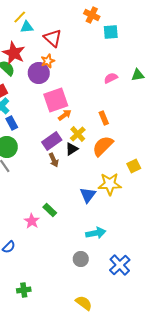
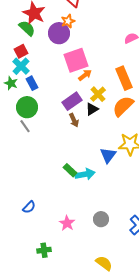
orange rectangle: (104, 118) -> (124, 78), size x1.6
pink star: (32, 221) -> (67, 223), moved
cyan arrow: (96, 233) -> (85, 174), moved

